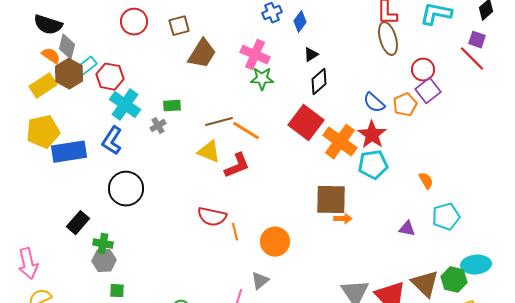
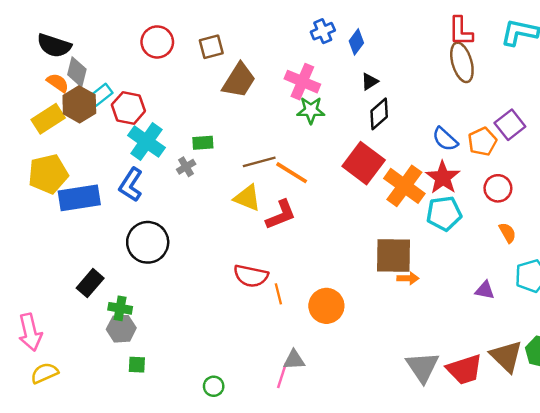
red circle: (423, 70) -> (498, 188), moved
gray triangle: (260, 281) -> (294, 360), moved, turned 36

